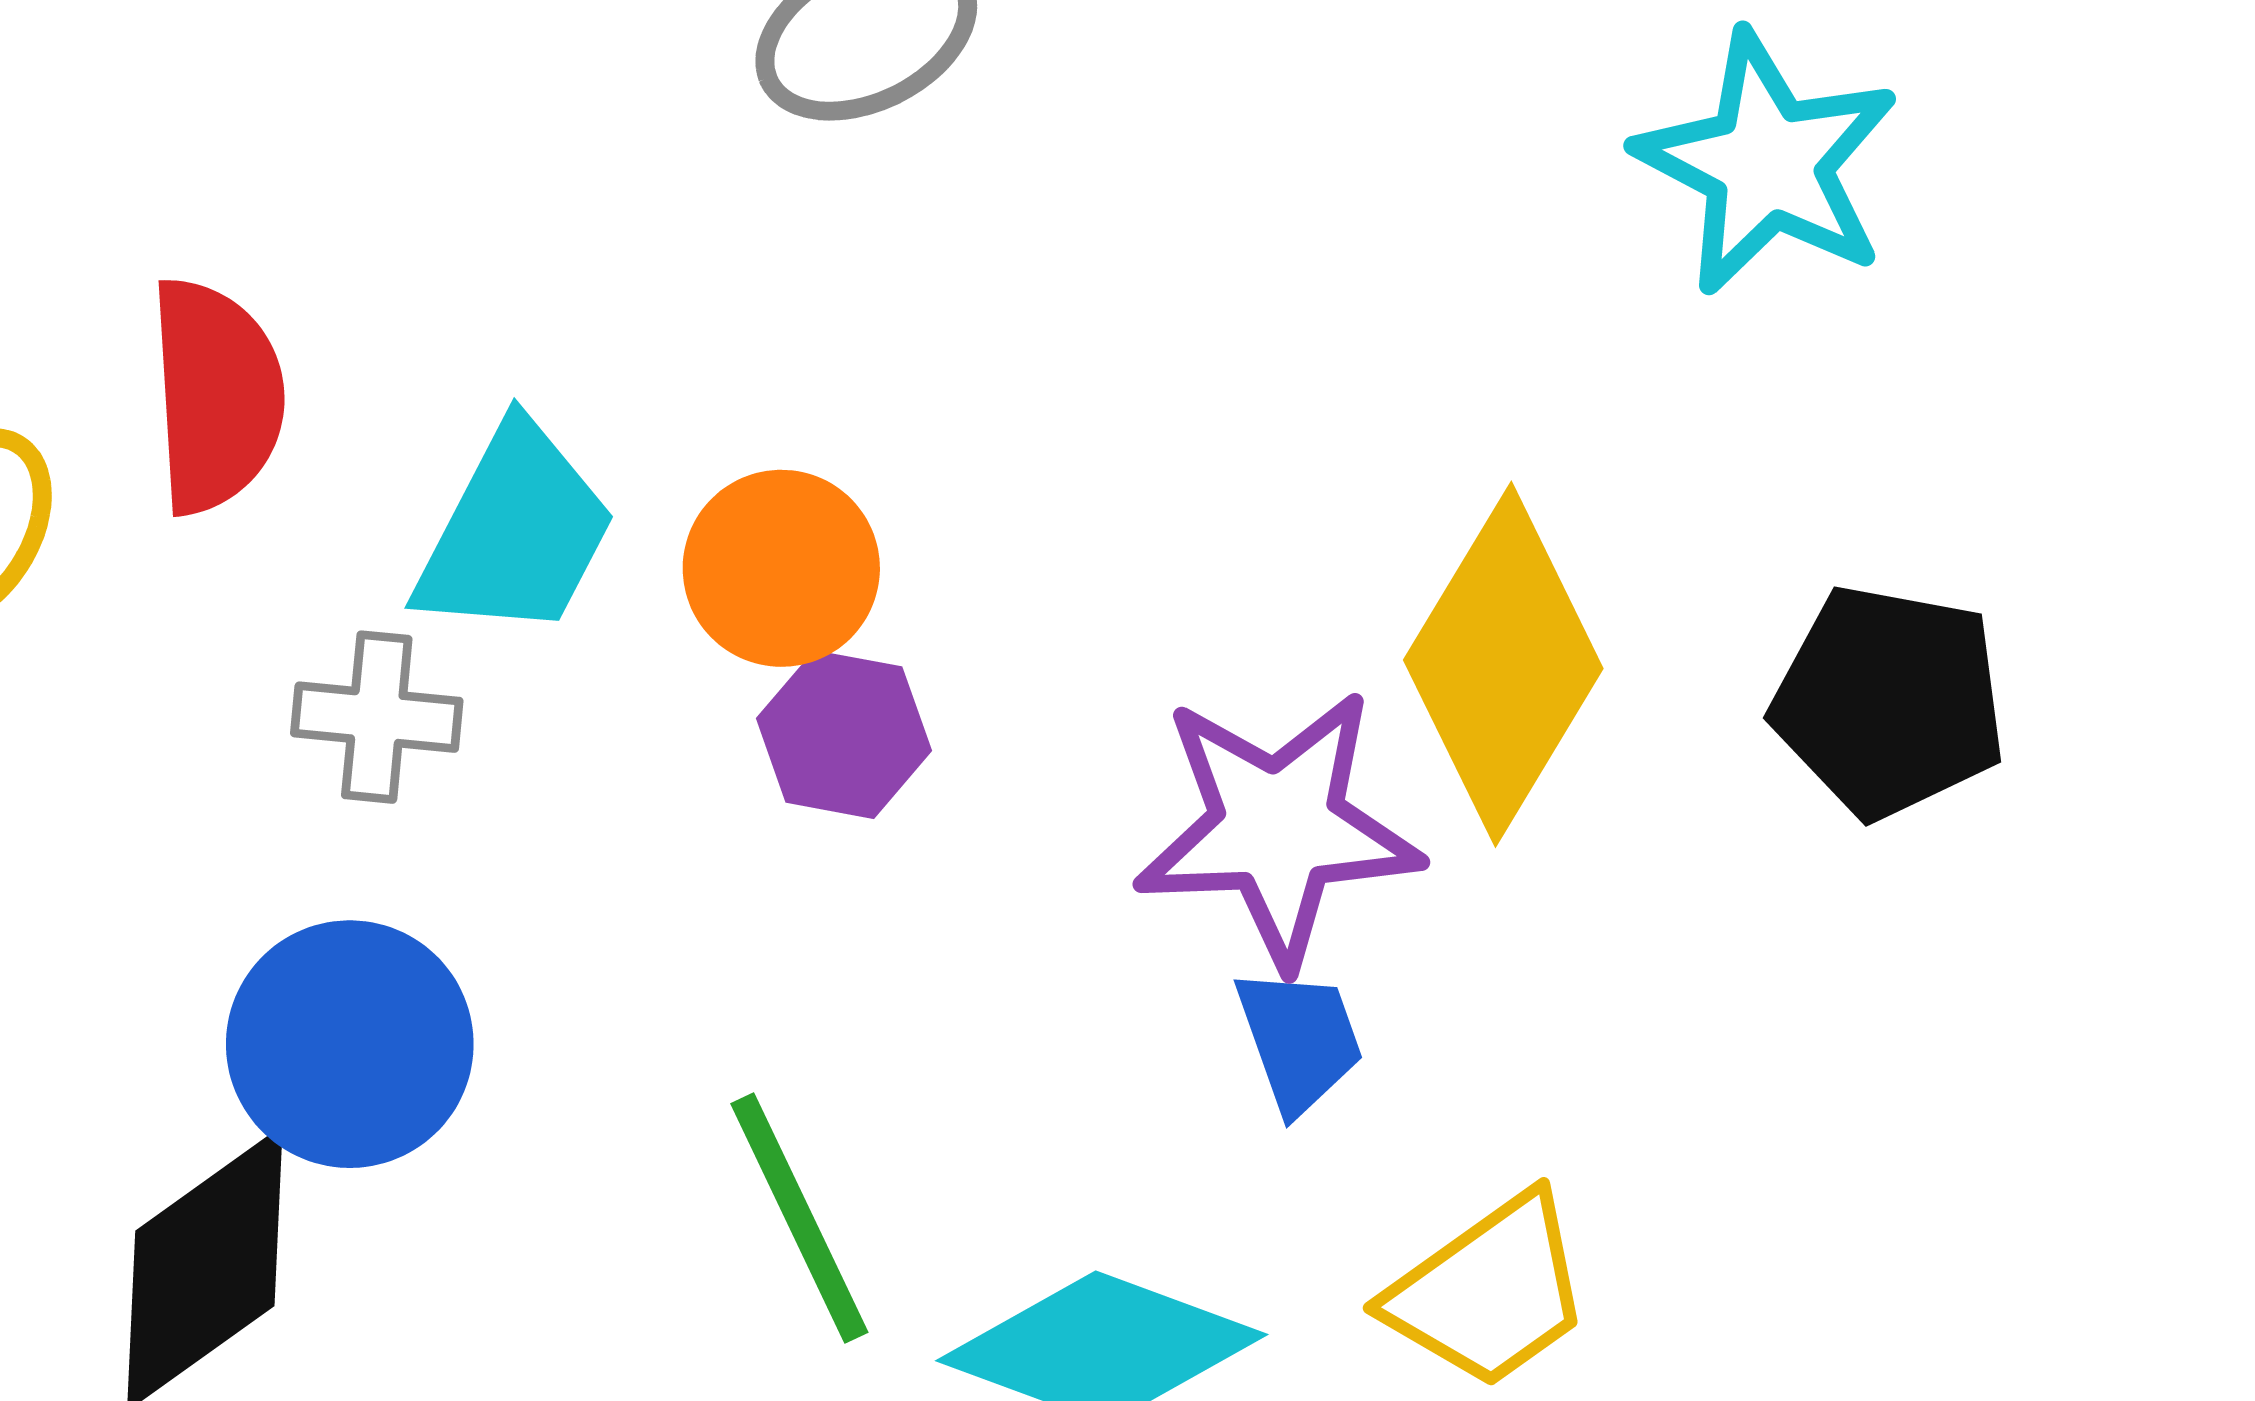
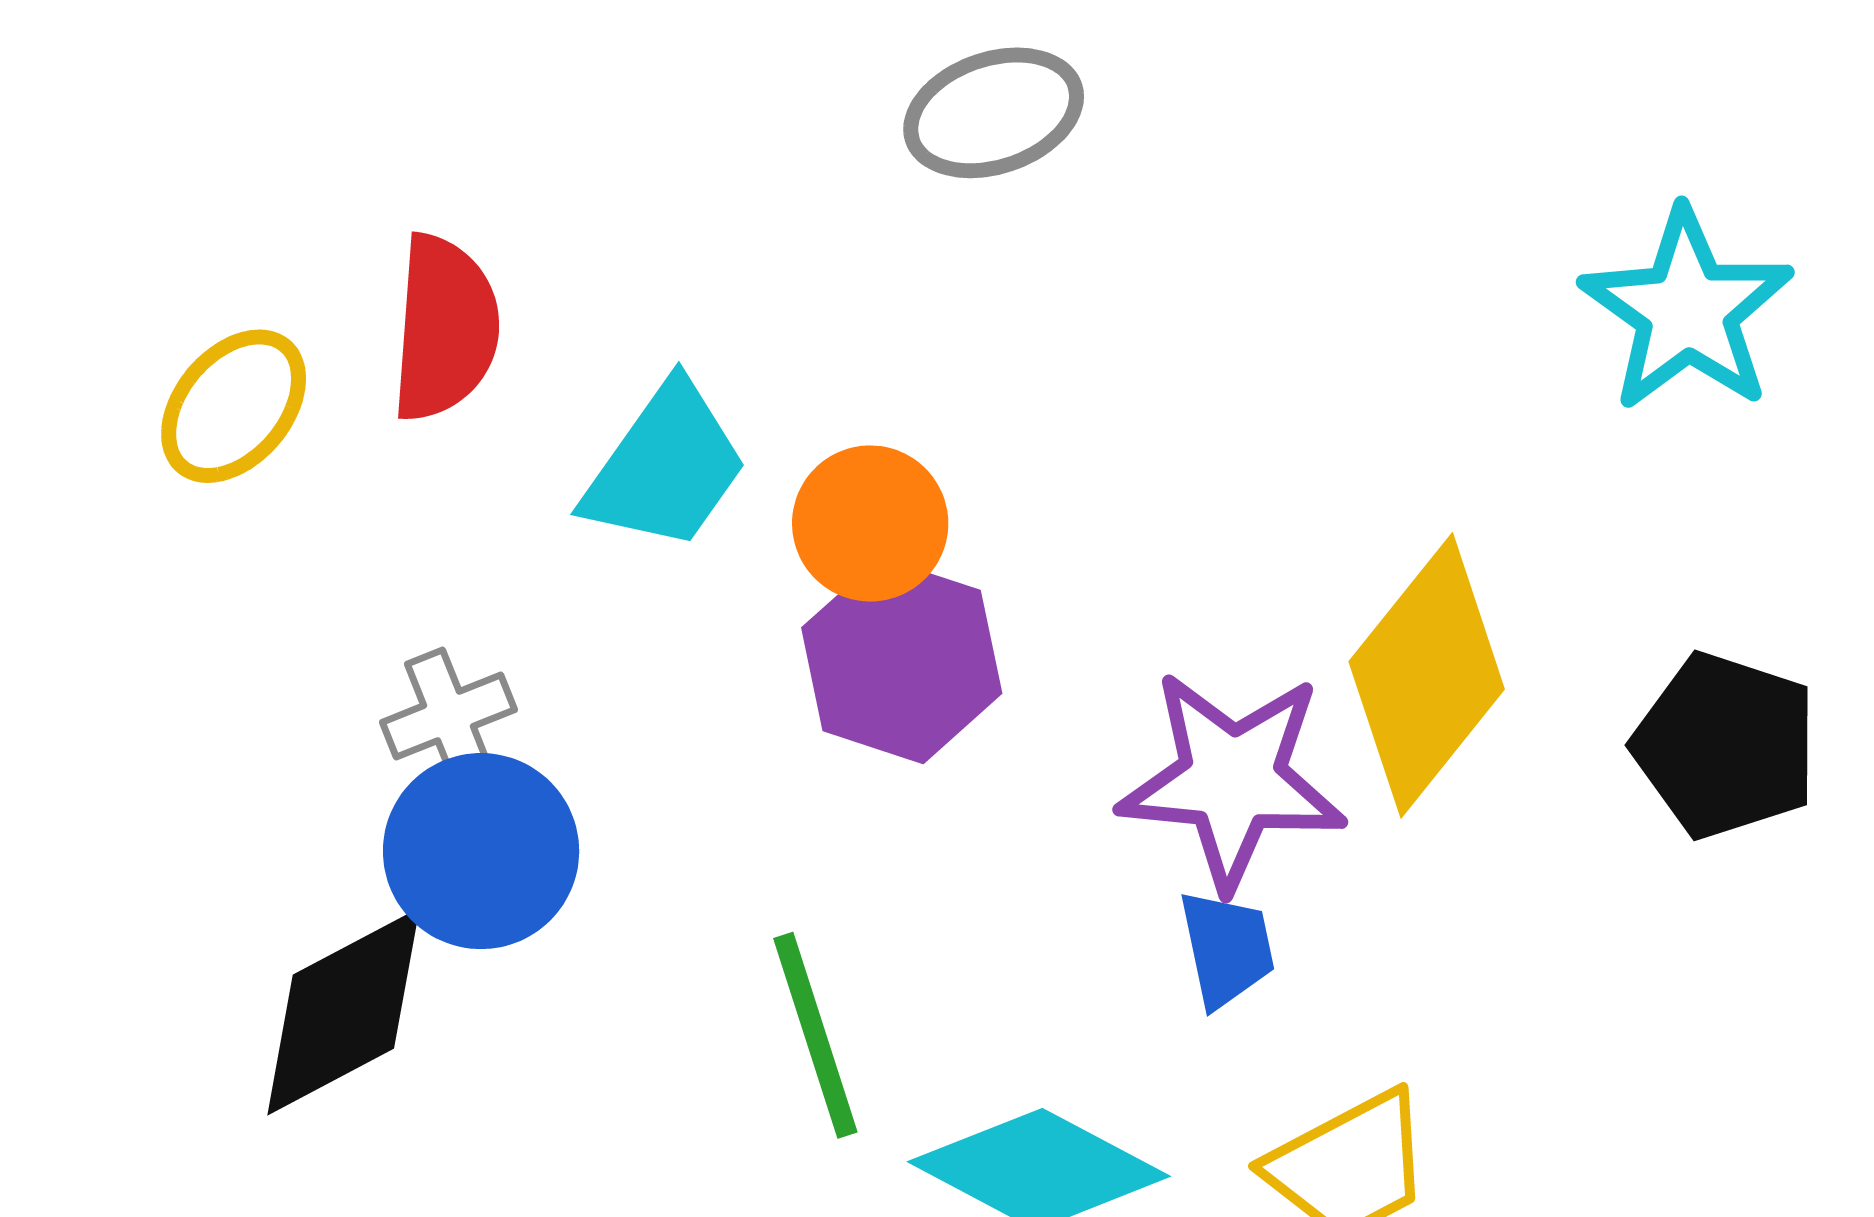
gray cross: (377, 717) -> (449, 716), moved, turned -35
purple hexagon: (844, 735) -> (902, 661), size x1.5

